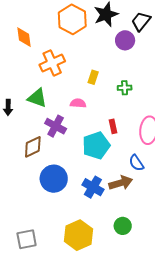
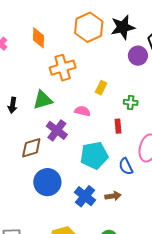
green triangle: (37, 98) -> (43, 100), turned -45
red rectangle: (113, 126) -> (118, 126), moved
blue semicircle: (136, 163) -> (126, 166), moved
brown arrow: (121, 183) -> (113, 196), size x0.7

